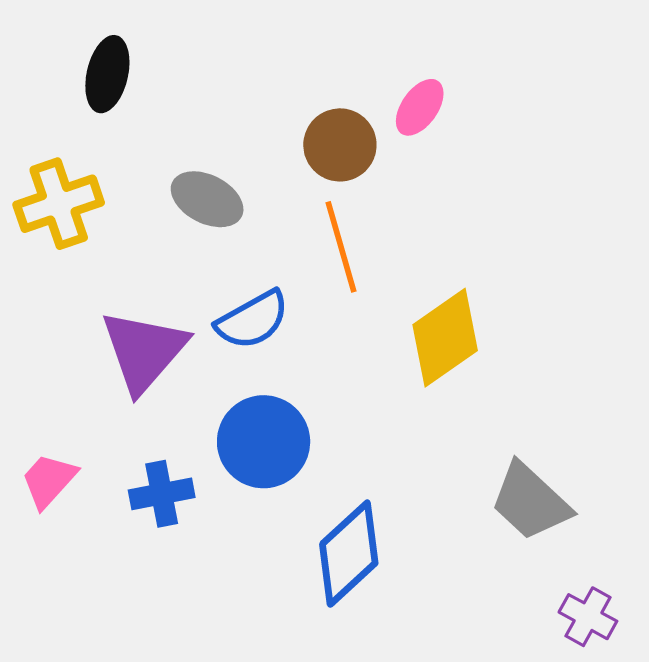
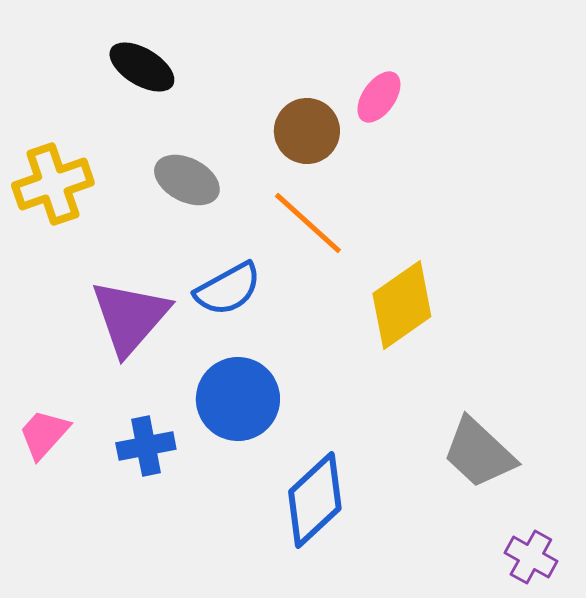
black ellipse: (107, 74) -> (142, 67), moved, turned -72
orange line: (341, 247) -> (308, 223), turned -32

